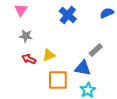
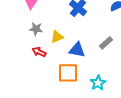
yellow triangle: (49, 55) -> (57, 37), moved
blue triangle: (83, 68) -> (77, 50), moved

